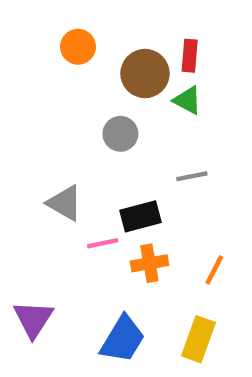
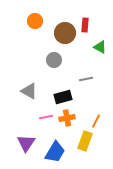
green triangle: (187, 100) -> (100, 47), moved
pink line: (103, 243) -> (46, 117), moved
purple triangle: (33, 319) -> (26, 143), moved
yellow rectangle: (199, 339) -> (85, 141), moved

